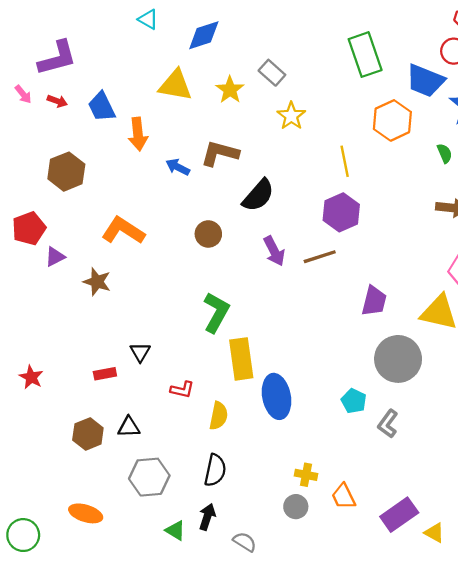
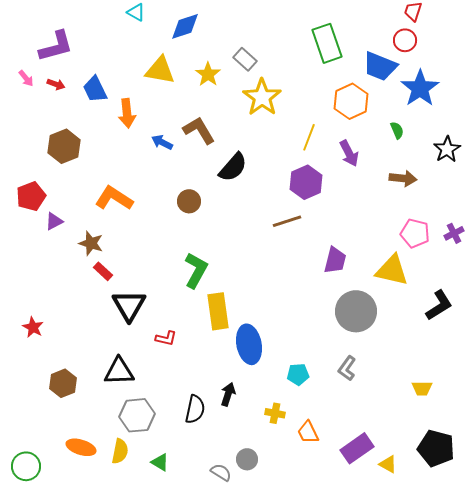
yellow star: (291, 116) -> (262, 97), size x1.5
brown L-shape: (220, 153) -> (199, 130), turned 44
yellow line: (345, 161) -> (309, 137), turned 32
purple arrow: (274, 251) -> (349, 153), moved
black triangle: (140, 352) -> (129, 305), size x1.8
red rectangle: (105, 374) -> (103, 271), moved, turned 54
cyan pentagon: (354, 401) -> (298, 374), moved, turned -30
yellow semicircle: (219, 416) -> (120, 451), moved
black triangle: (129, 427) -> (119, 371), size x1.5
brown hexagon: (88, 434) -> (63, 383), moved
gray circle: (296, 507) -> (247, 459), moved
black arrow: (207, 517) -> (228, 394), moved

